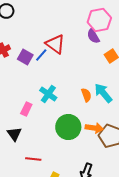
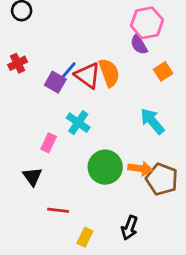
red triangle: (55, 44) -> (88, 75), moved
purple square: (25, 57) -> (55, 82), moved
orange semicircle: (86, 95) -> (109, 73), moved, size x1.5

